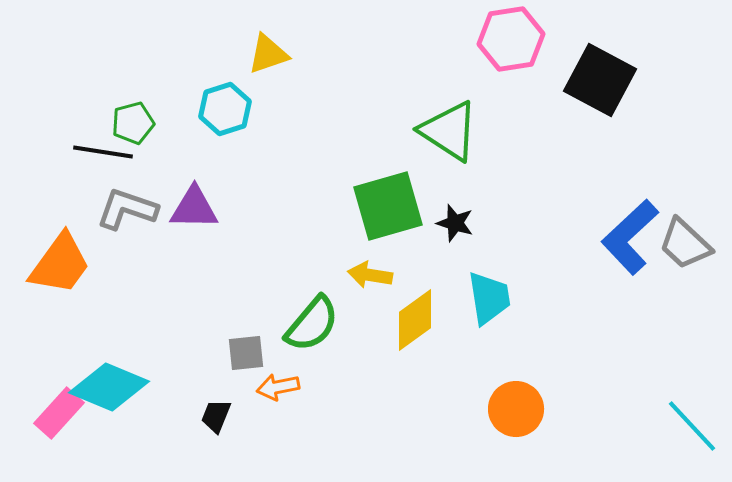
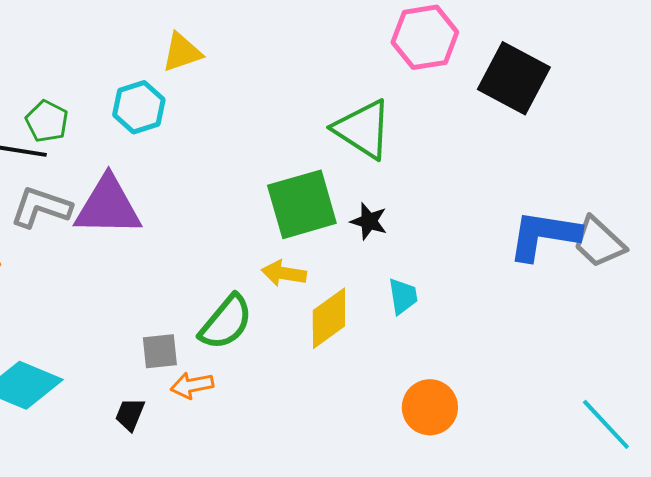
green pentagon: (133, 123) -> (47, 121), turned -30
purple triangle: (194, 208) -> (108, 206), size x1.4
blue L-shape: (630, 237) -> (544, 235), turned 52
cyan trapezoid: (489, 298) -> (403, 296), size x0.7

